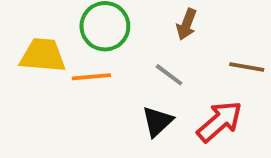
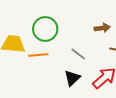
brown arrow: (187, 24) -> (102, 28), moved, turned -119

